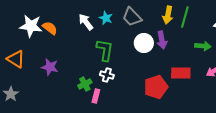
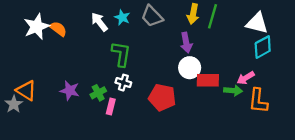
white star: (31, 26) -> (37, 27), turned -30
white circle: (144, 43) -> (190, 68), moved
green arrow: (203, 46) -> (233, 91), moved
orange triangle: (16, 59) -> (26, 91), moved
purple star: (50, 67) -> (70, 91), moved
red pentagon: (156, 87) -> (162, 97), moved, turned 30

